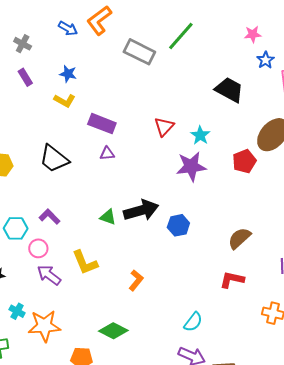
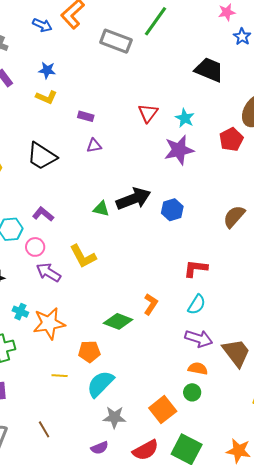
purple rectangle: (102, 124) -> (86, 116), size x0.6
orange L-shape: (136, 280) -> (151, 304), moved
red L-shape: (232, 280) -> (196, 268), moved

